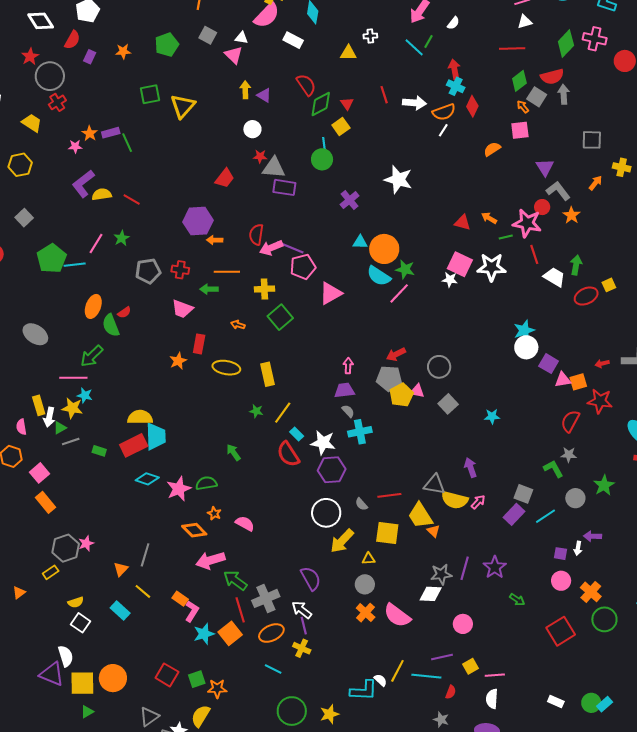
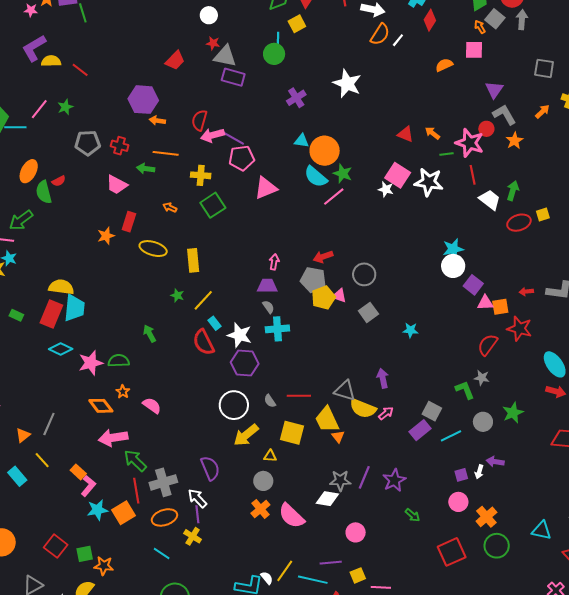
orange semicircle: (444, 112) -> (380, 34), moved, turned -45
red rectangle: (134, 445) -> (51, 314), turned -48
purple square: (561, 554) -> (461, 475), turned -32

